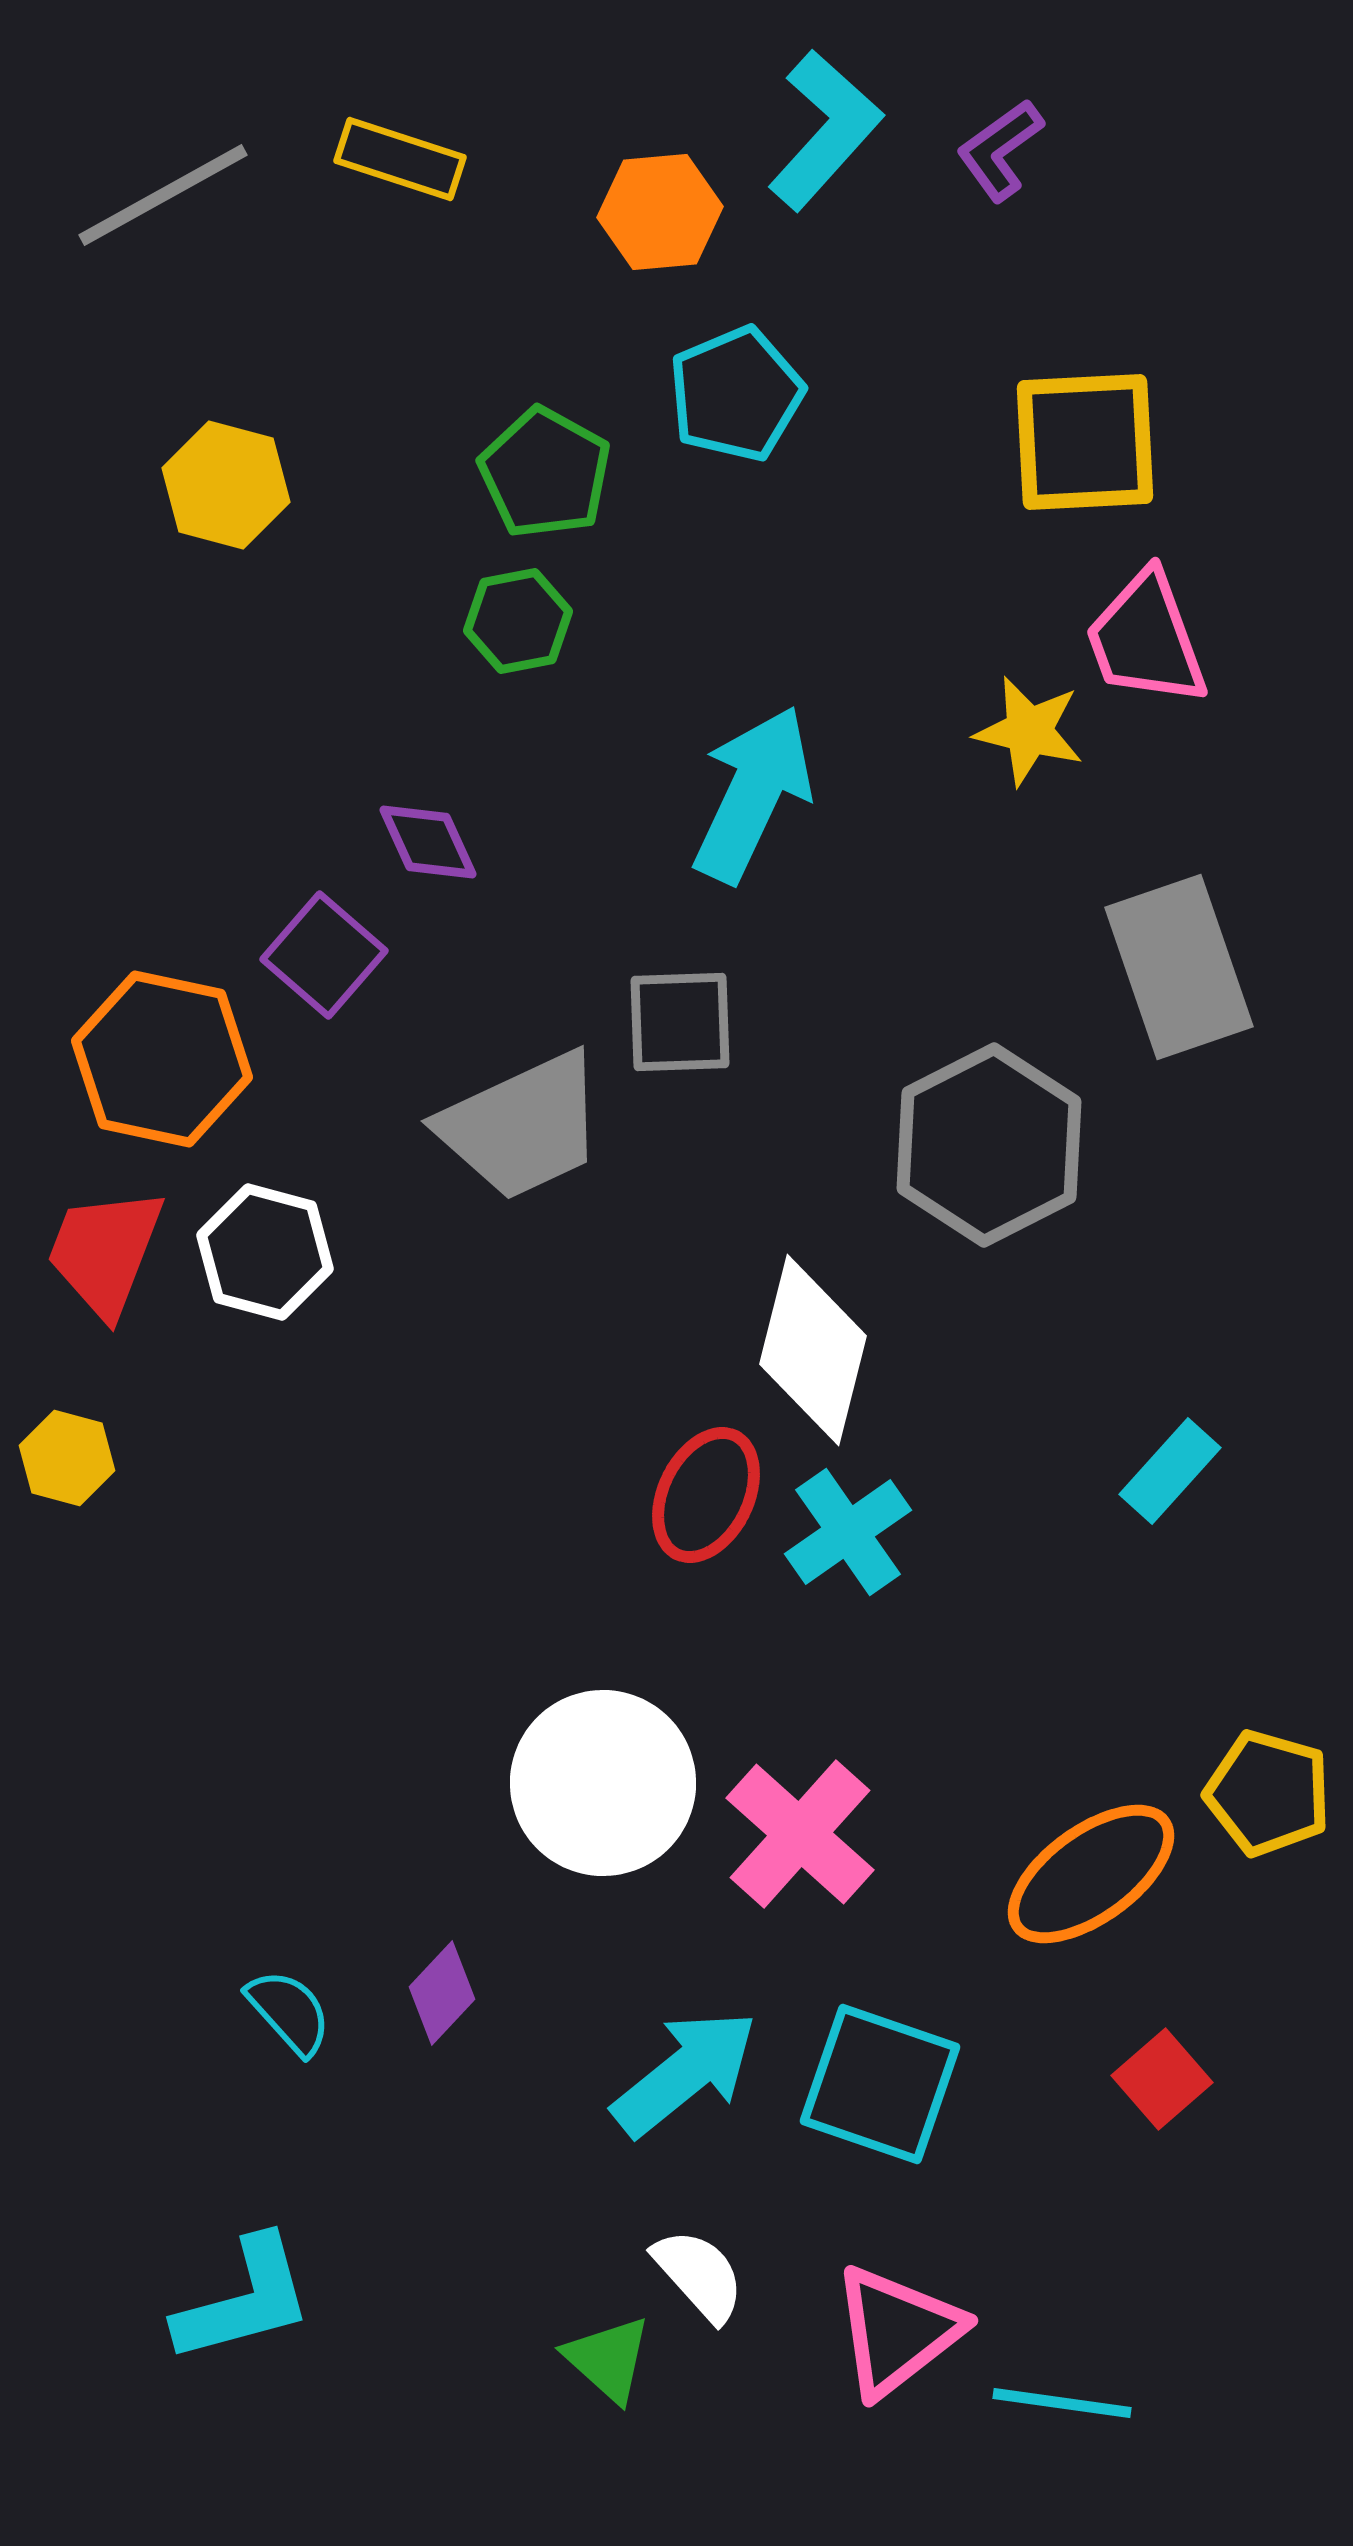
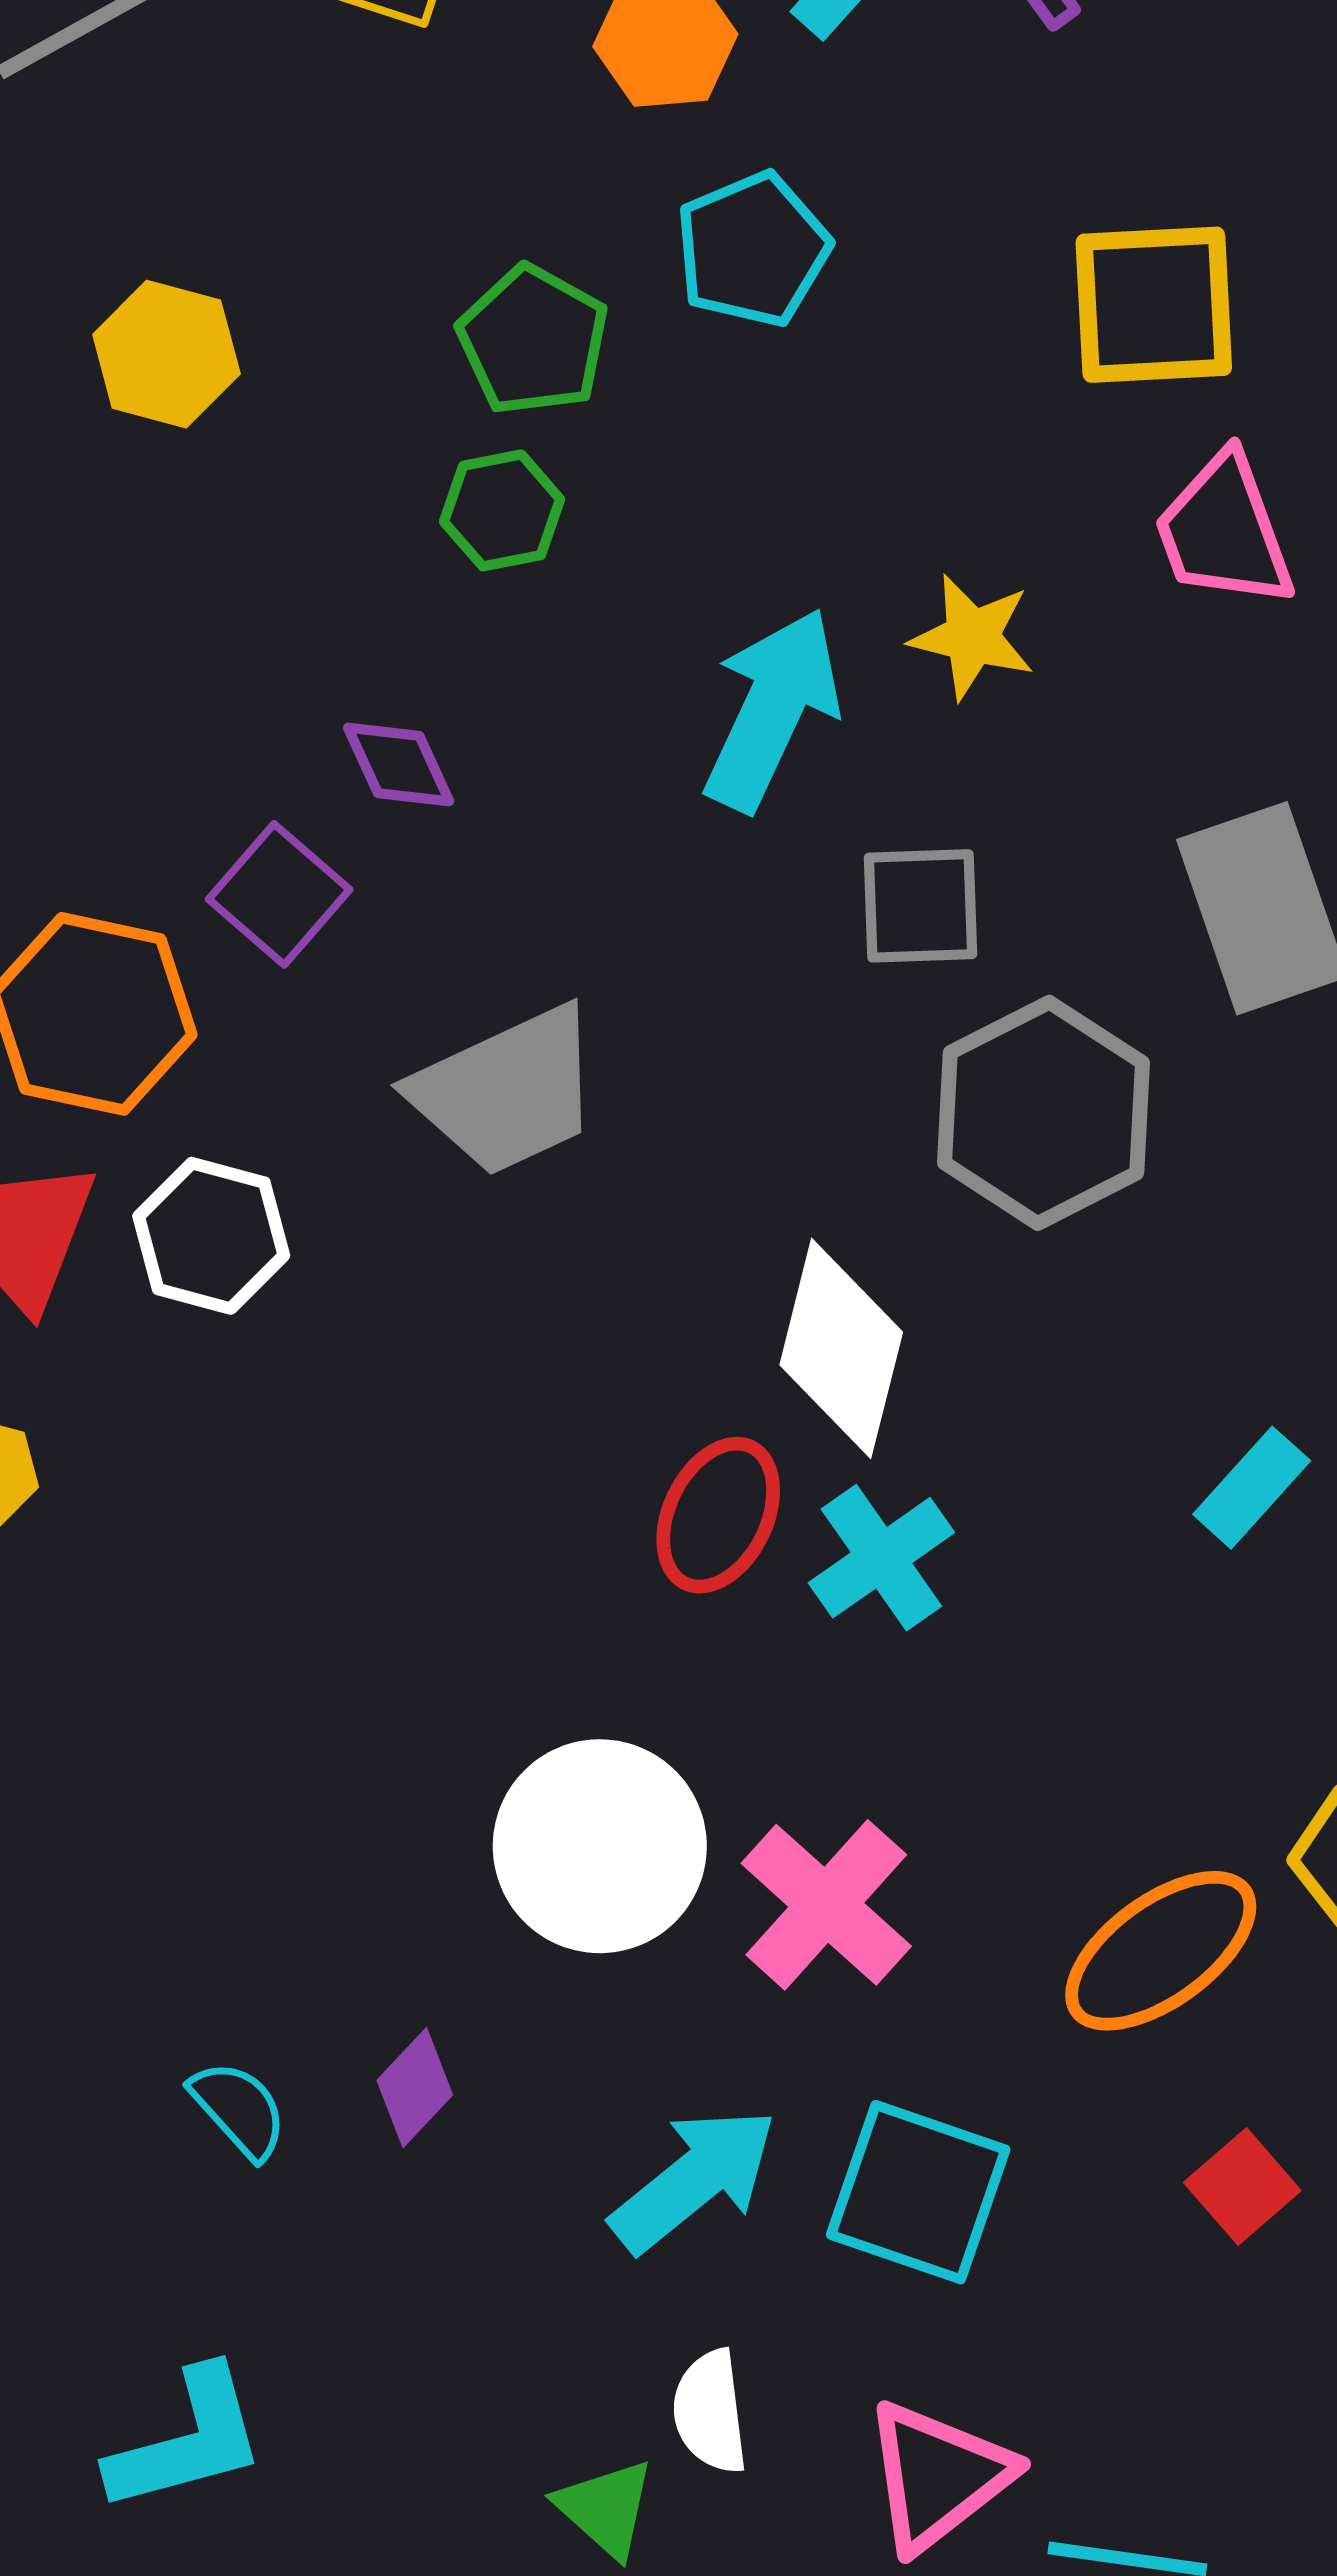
yellow star: (1029, 731) -> (972, 637), moved
gray square: (680, 1022) -> (920, 906), moved
white semicircle: (699, 2275) -> (710, 2412), turned -145

